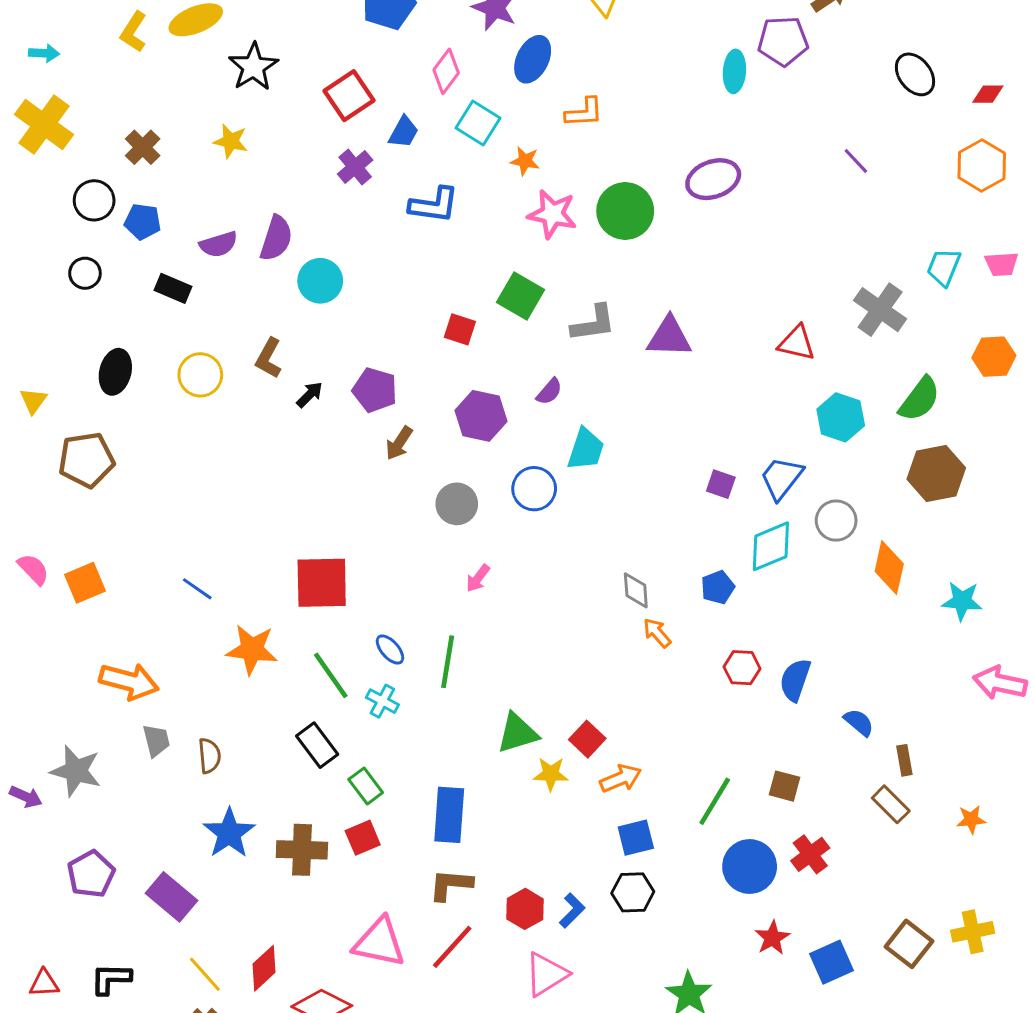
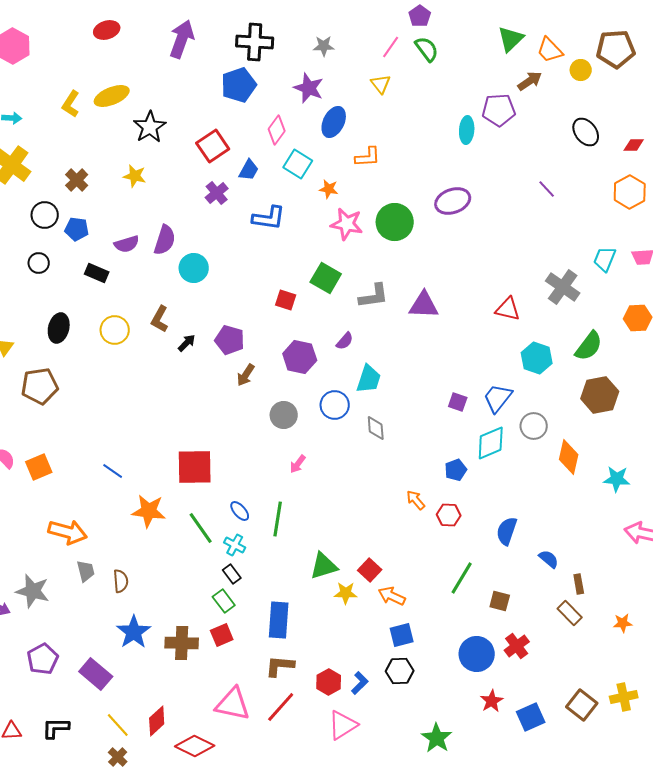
gray diamond: (636, 590) -> (376, 428), moved
red hexagon: (742, 668) -> (449, 515), moved
black rectangle: (317, 745) -> (232, 574), moved, size x0.7
orange arrow: (621, 778) -> (392, 596), turned -132
green line: (715, 801) -> (462, 578), moved

